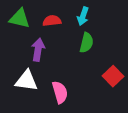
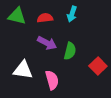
green semicircle: (86, 43) -> (70, 51), moved
purple arrow: (38, 50) -> (47, 43), moved, turned 108

